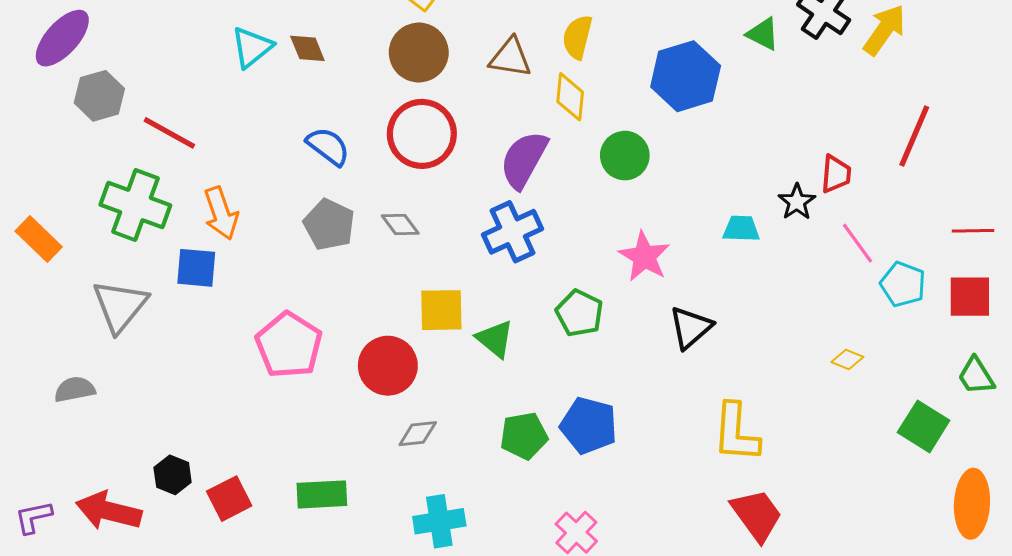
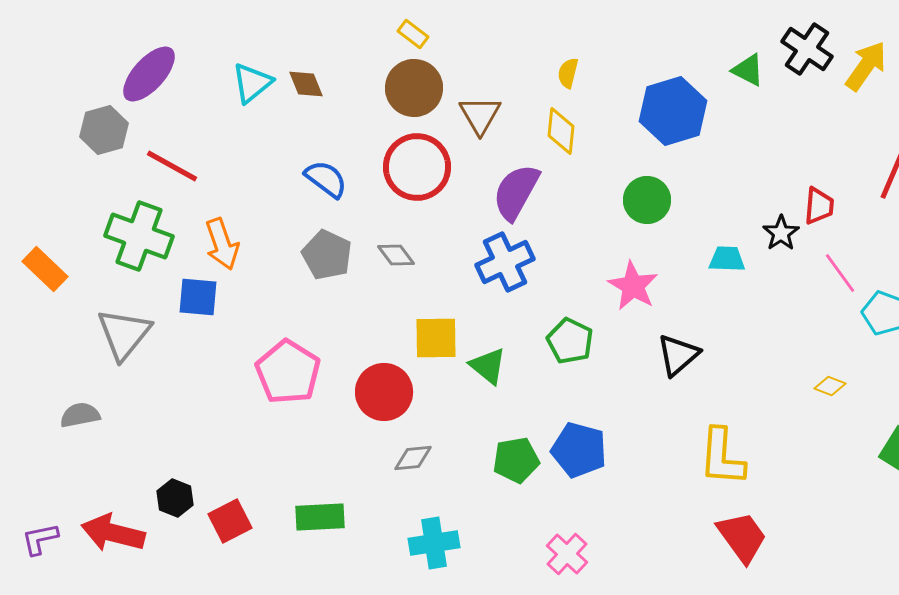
yellow semicircle: (577, 37) -> (568, 73), size x0.7
purple ellipse: (62, 38) -> (149, 74), moved
brown triangle: (510, 58) -> (480, 115), moved, turned 51
green circle: (625, 156) -> (647, 200), moved

